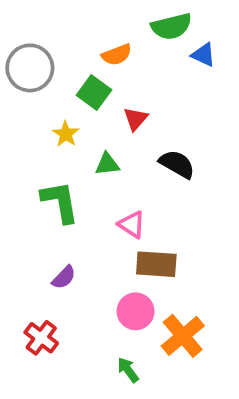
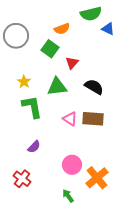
yellow star: (66, 134) -> (24, 82), moved
green triangle: (107, 164) -> (57, 87), size x1.5
brown rectangle: (156, 264) -> (93, 119), moved

